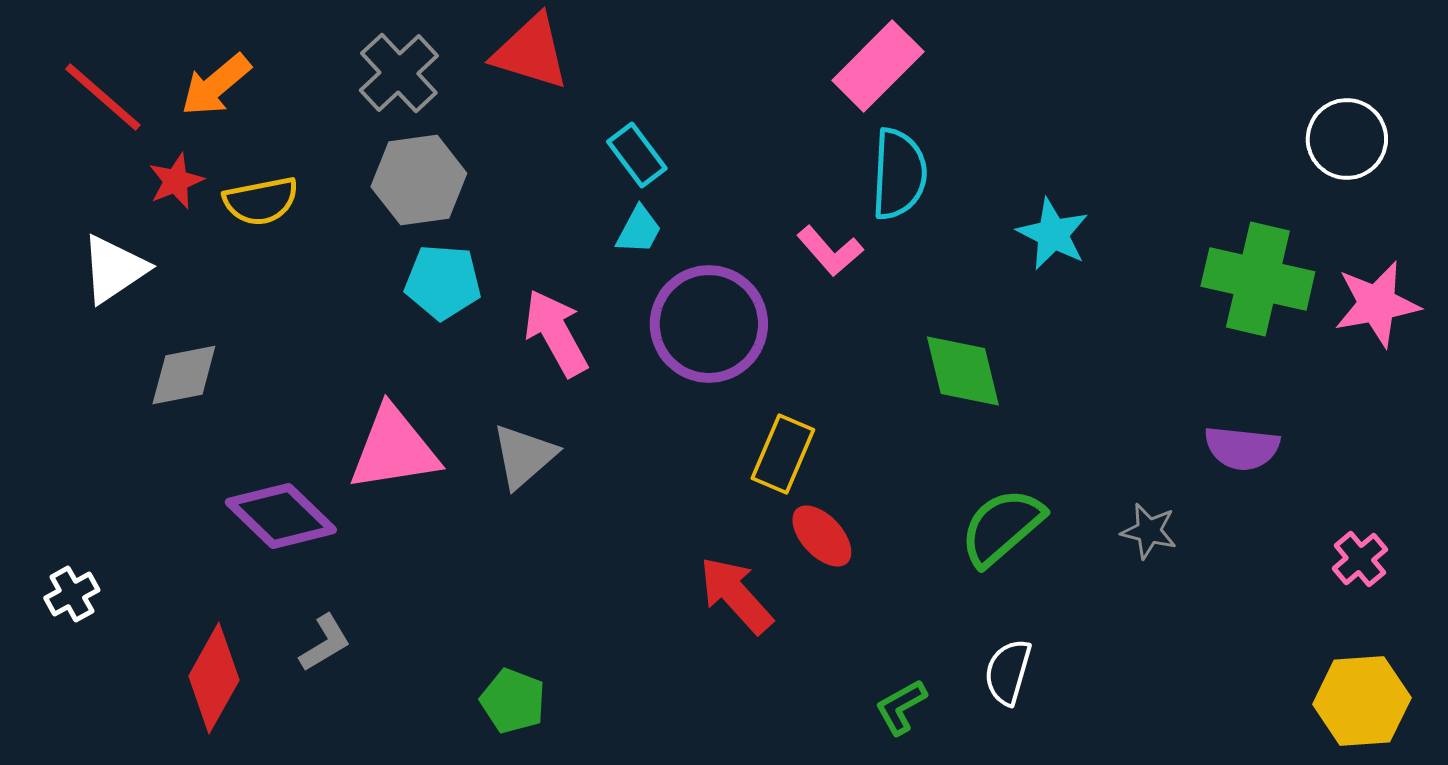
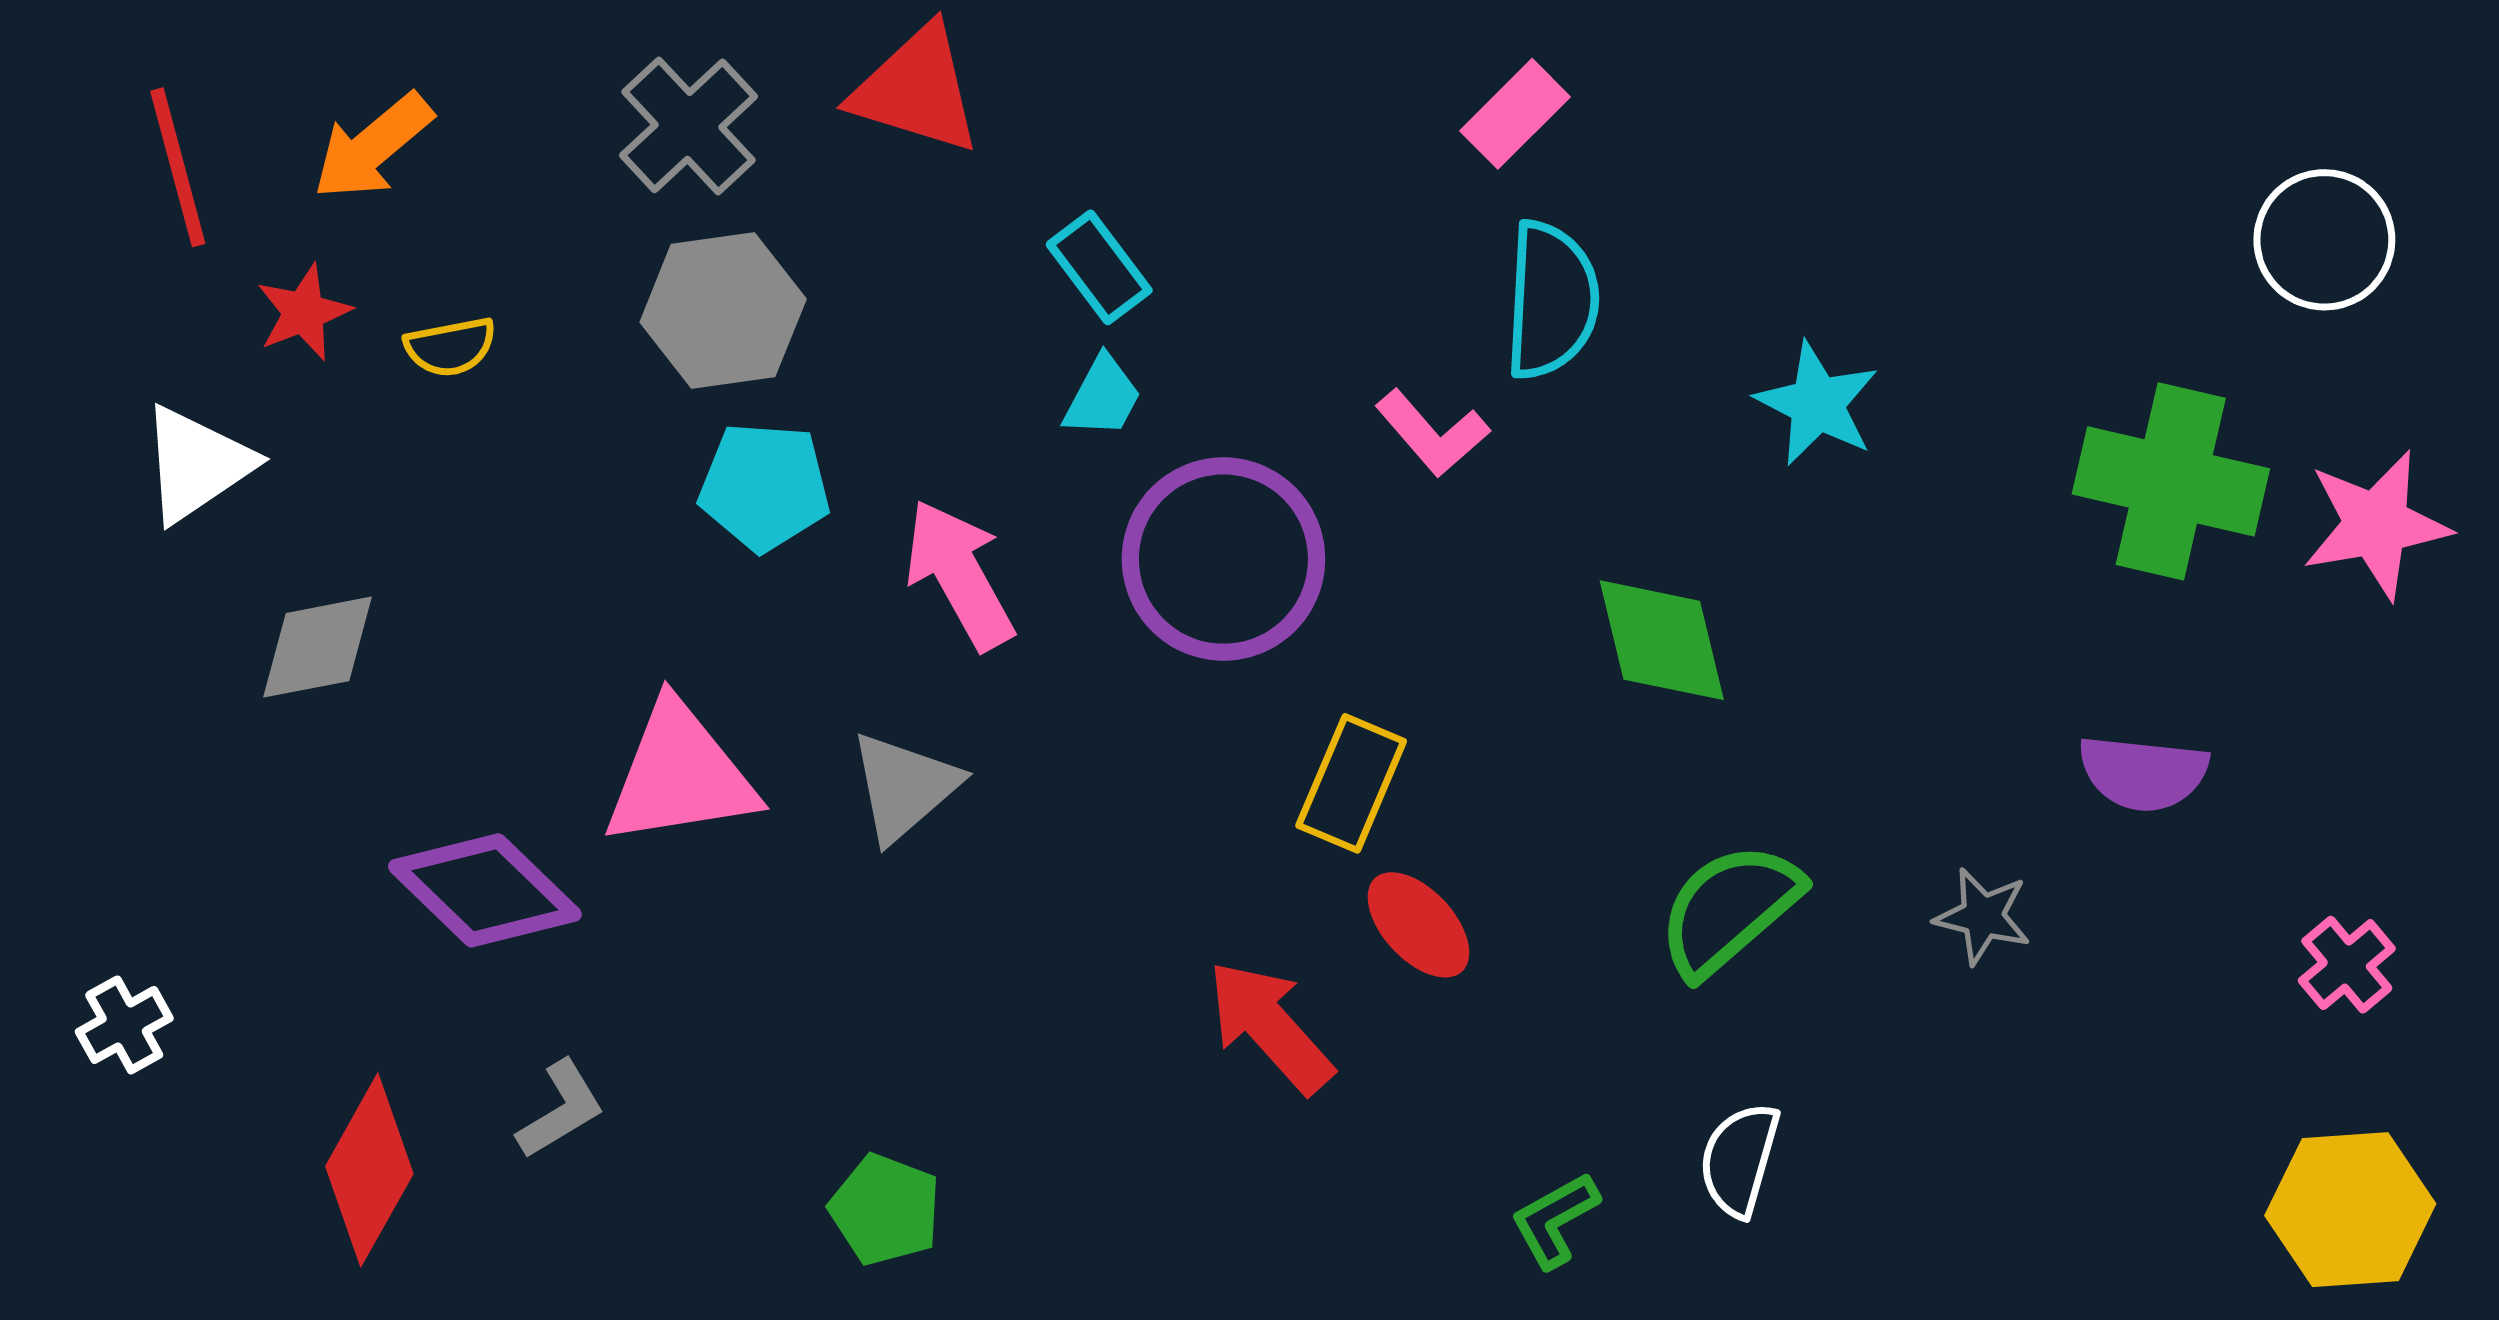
pink rectangle: (878, 66) -> (1515, 114), size x0.7
red line: (103, 97) -> (178, 167), turned 34
yellow semicircle: (261, 201) -> (450, 347), size x0.7

